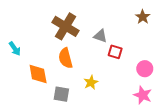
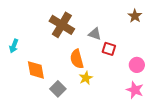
cyan arrow: (15, 49) -> (14, 46), turned 56
orange semicircle: (66, 58) -> (77, 59), moved
gray square: (61, 94) -> (58, 89), turned 35

